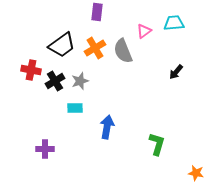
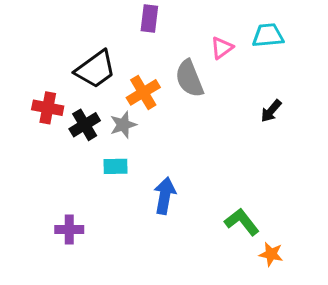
orange cross: (95, 48) -> (143, 92), moved
green L-shape: (157, 144) -> (242, 222), turned -55
orange star: (196, 173) -> (271, 254), moved

